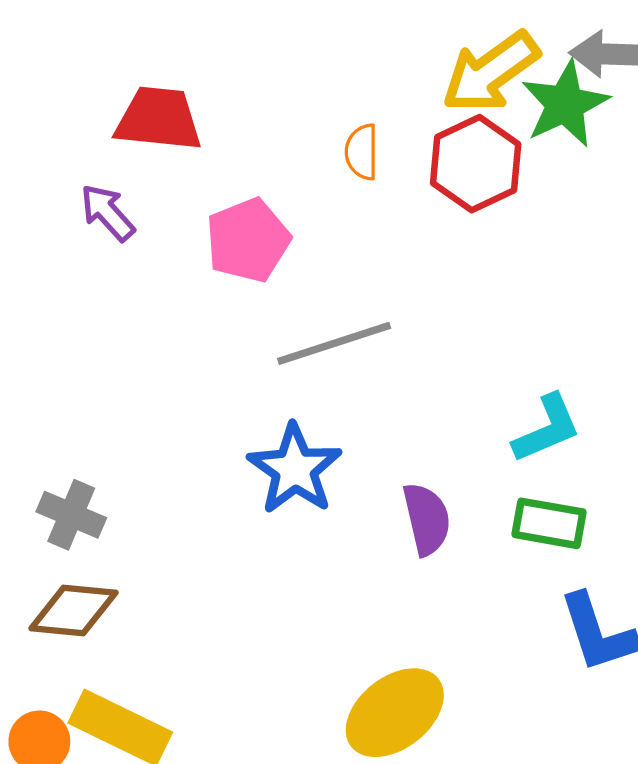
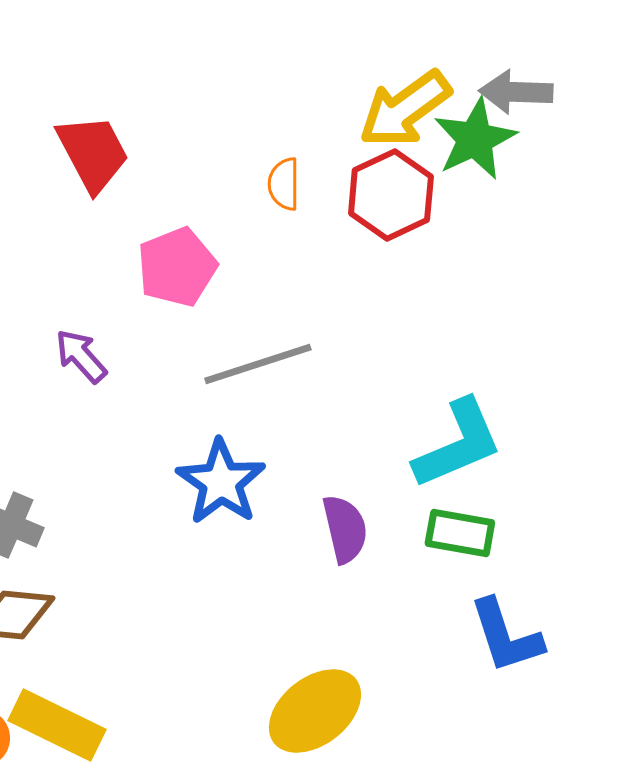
red trapezoid: (159, 119) -> (93, 153), turned 56
purple arrow: (107, 213) -> (81, 356), moved
cyan L-shape: (547, 429) -> (458, 444), size x1.4

